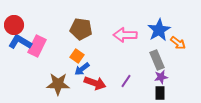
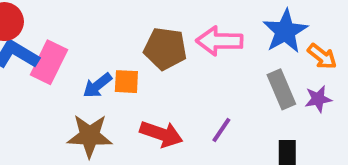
brown pentagon: (81, 29) -> (165, 49), moved
orange square: (77, 56) -> (126, 82), turned -32
blue arrow: (82, 69) -> (97, 85), moved
purple star: (161, 77) -> (318, 99), moved

